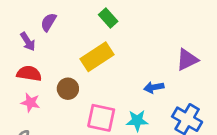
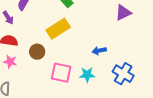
purple triangle: (187, 60) -> (123, 13), moved

